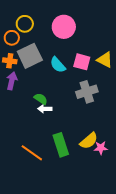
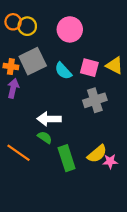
orange circle: (12, 38) -> (13, 22), moved
green semicircle: (41, 99) -> (45, 137), moved
white arrow: (45, 109) -> (49, 119), size x1.5
orange line: (32, 153) -> (19, 153), moved

